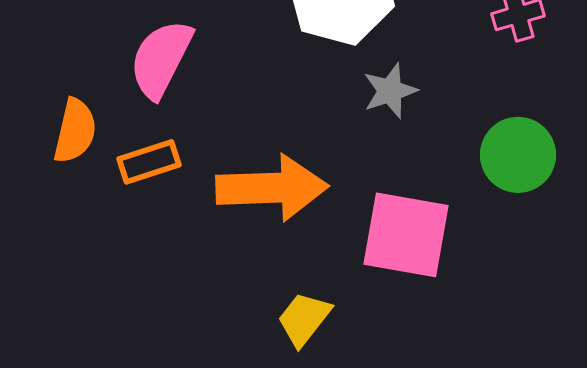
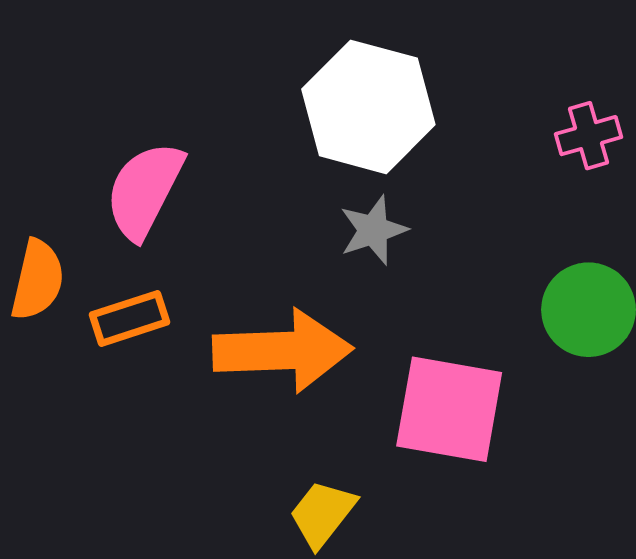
gray star: (390, 91) -> (373, 230), moved

